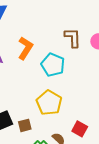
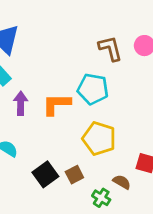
orange L-shape: (25, 48) -> (56, 104), moved, turned -110

